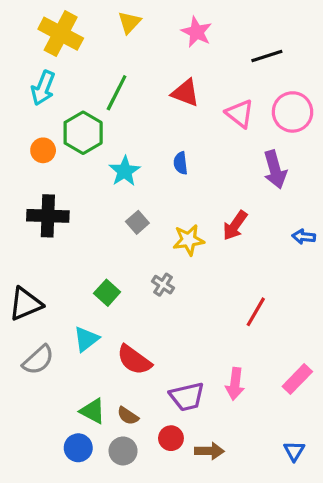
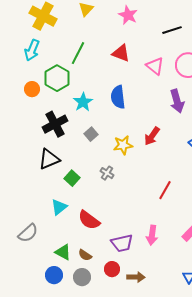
blue semicircle: (181, 163) -> (118, 97), size x1.6
black cross: (48, 216) -> (55, 124), moved, turned -30
black triangle: (25, 304) -> (49, 159), moved
gray semicircle: (38, 360) -> (28, 233), moved

